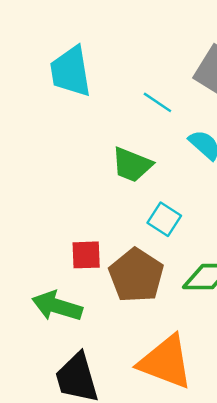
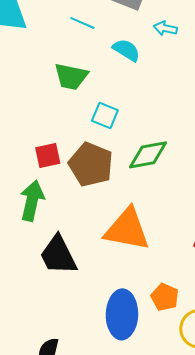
green arrow: (57, 306) -> (32, 201), turned 96

